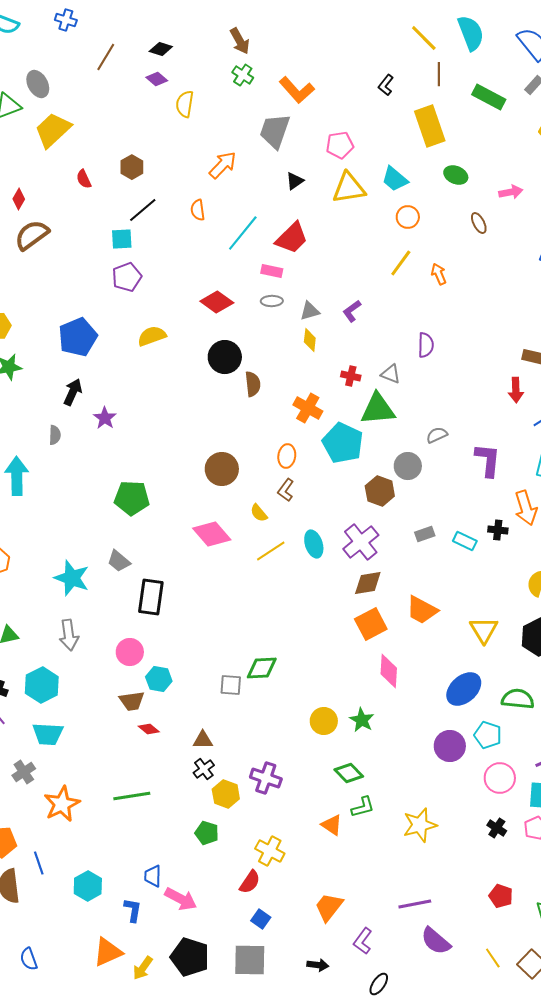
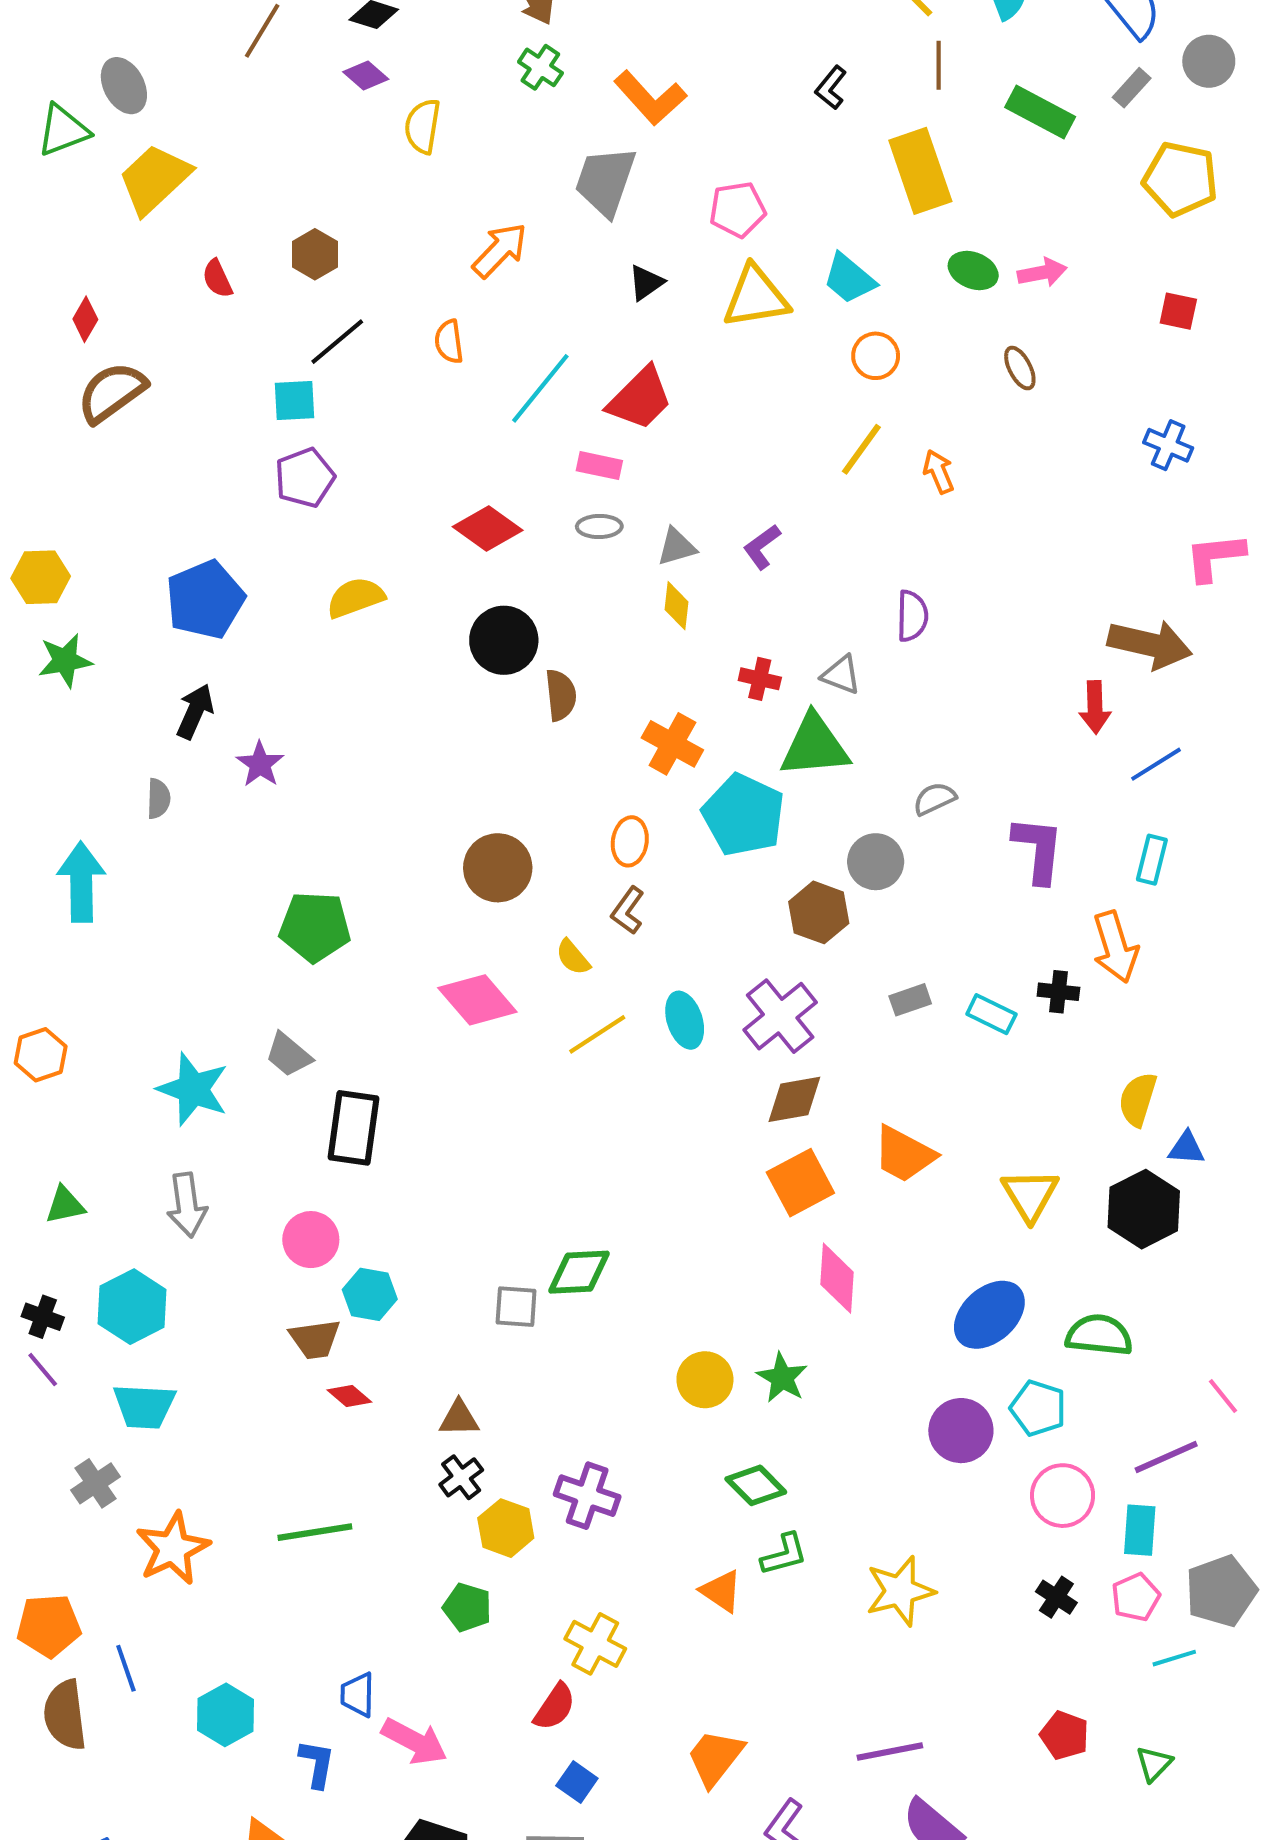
pink arrow: (511, 192) -> (1042, 273), moved

